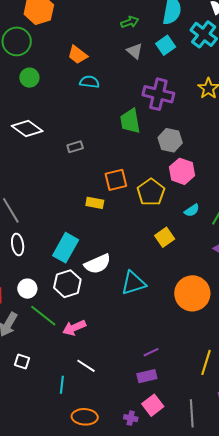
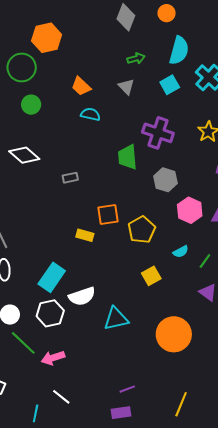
gray triangle: (135, 51) -> (126, 87), moved
pink hexagon: (182, 171) -> (190, 210), moved

